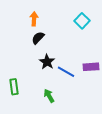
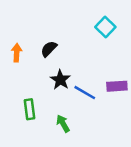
orange arrow: (34, 19) -> (17, 53), moved
green rectangle: (14, 87) -> (29, 109), moved

